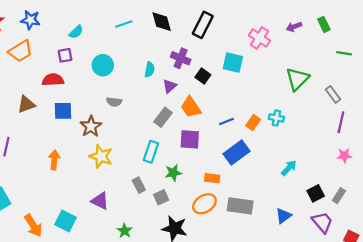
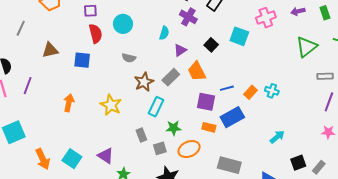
pink cross: (259, 38) -> (266, 18), turned 30
purple cross: (181, 58) -> (188, 17), moved
green triangle: (297, 79) -> (307, 47), moved
red semicircle: (53, 80) -> (96, 34), moved, turned 72
gray rectangle: (333, 94) -> (325, 76), turned -63
brown star: (91, 126) -> (144, 82), moved
purple square: (190, 139) -> (206, 102), moved
orange rectangle: (212, 178) -> (209, 127), moved
purple triangle: (100, 201) -> (106, 156), moved
orange ellipse: (204, 204) -> (189, 149), moved

